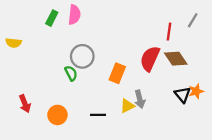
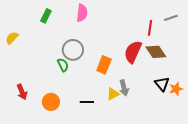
pink semicircle: (74, 15) -> (82, 13), moved
gray line: (193, 20) -> (171, 18), turned 40
yellow semicircle: (14, 43) -> (12, 38), turned 128
orange star: (196, 91) -> (176, 89), moved

